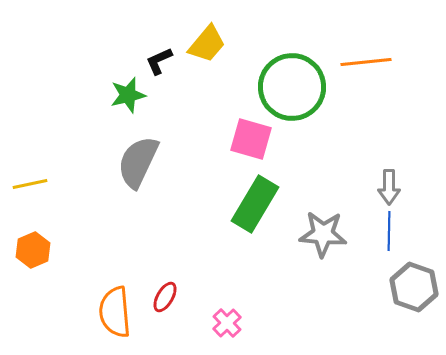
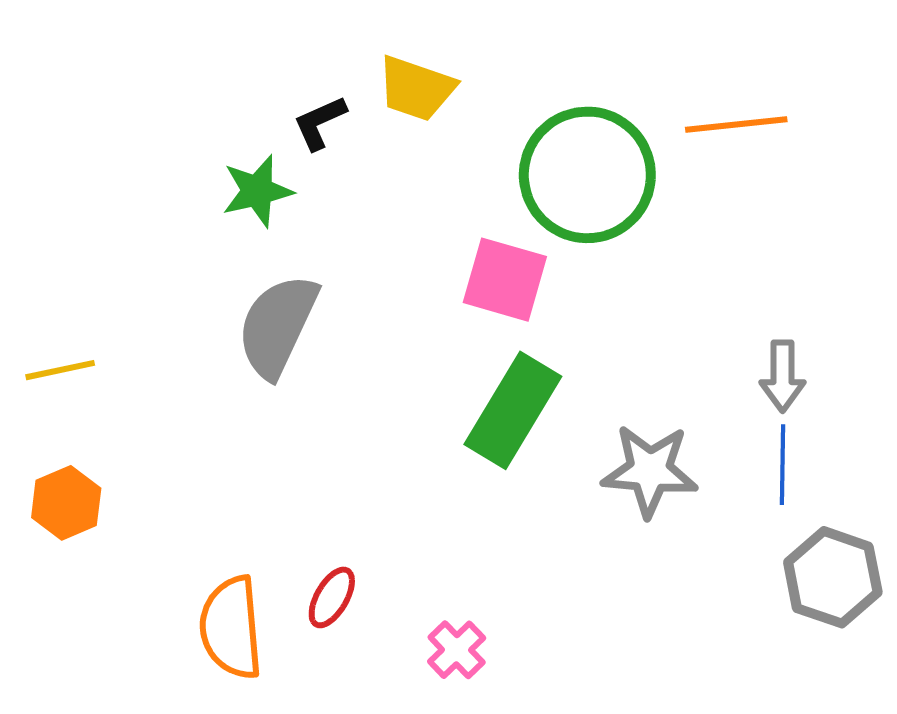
yellow trapezoid: (207, 44) -> (416, 88), turned 69

